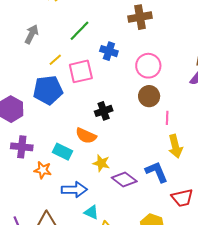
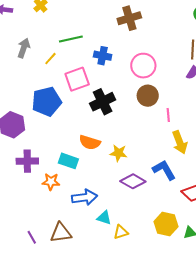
green line: (79, 31) -> (71, 39), turned 40
yellow line: (55, 60) -> (50, 59), moved
black cross: (104, 111) -> (103, 102), moved, size x1.4
yellow star: (101, 163) -> (118, 153), moved

